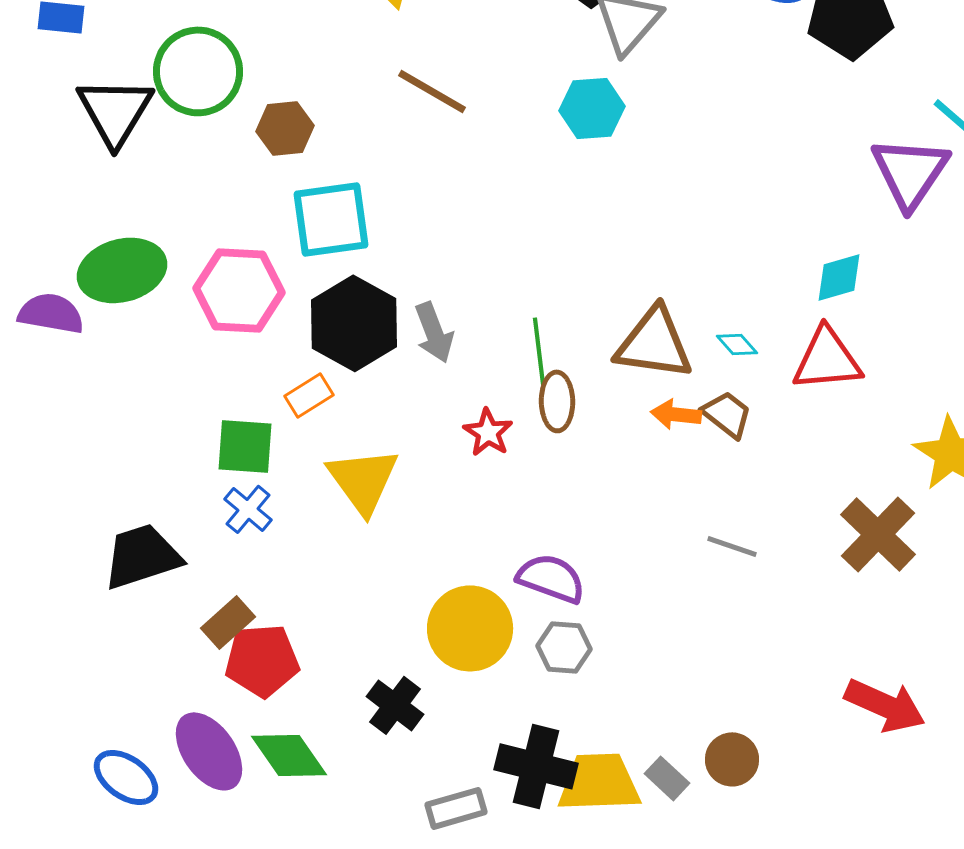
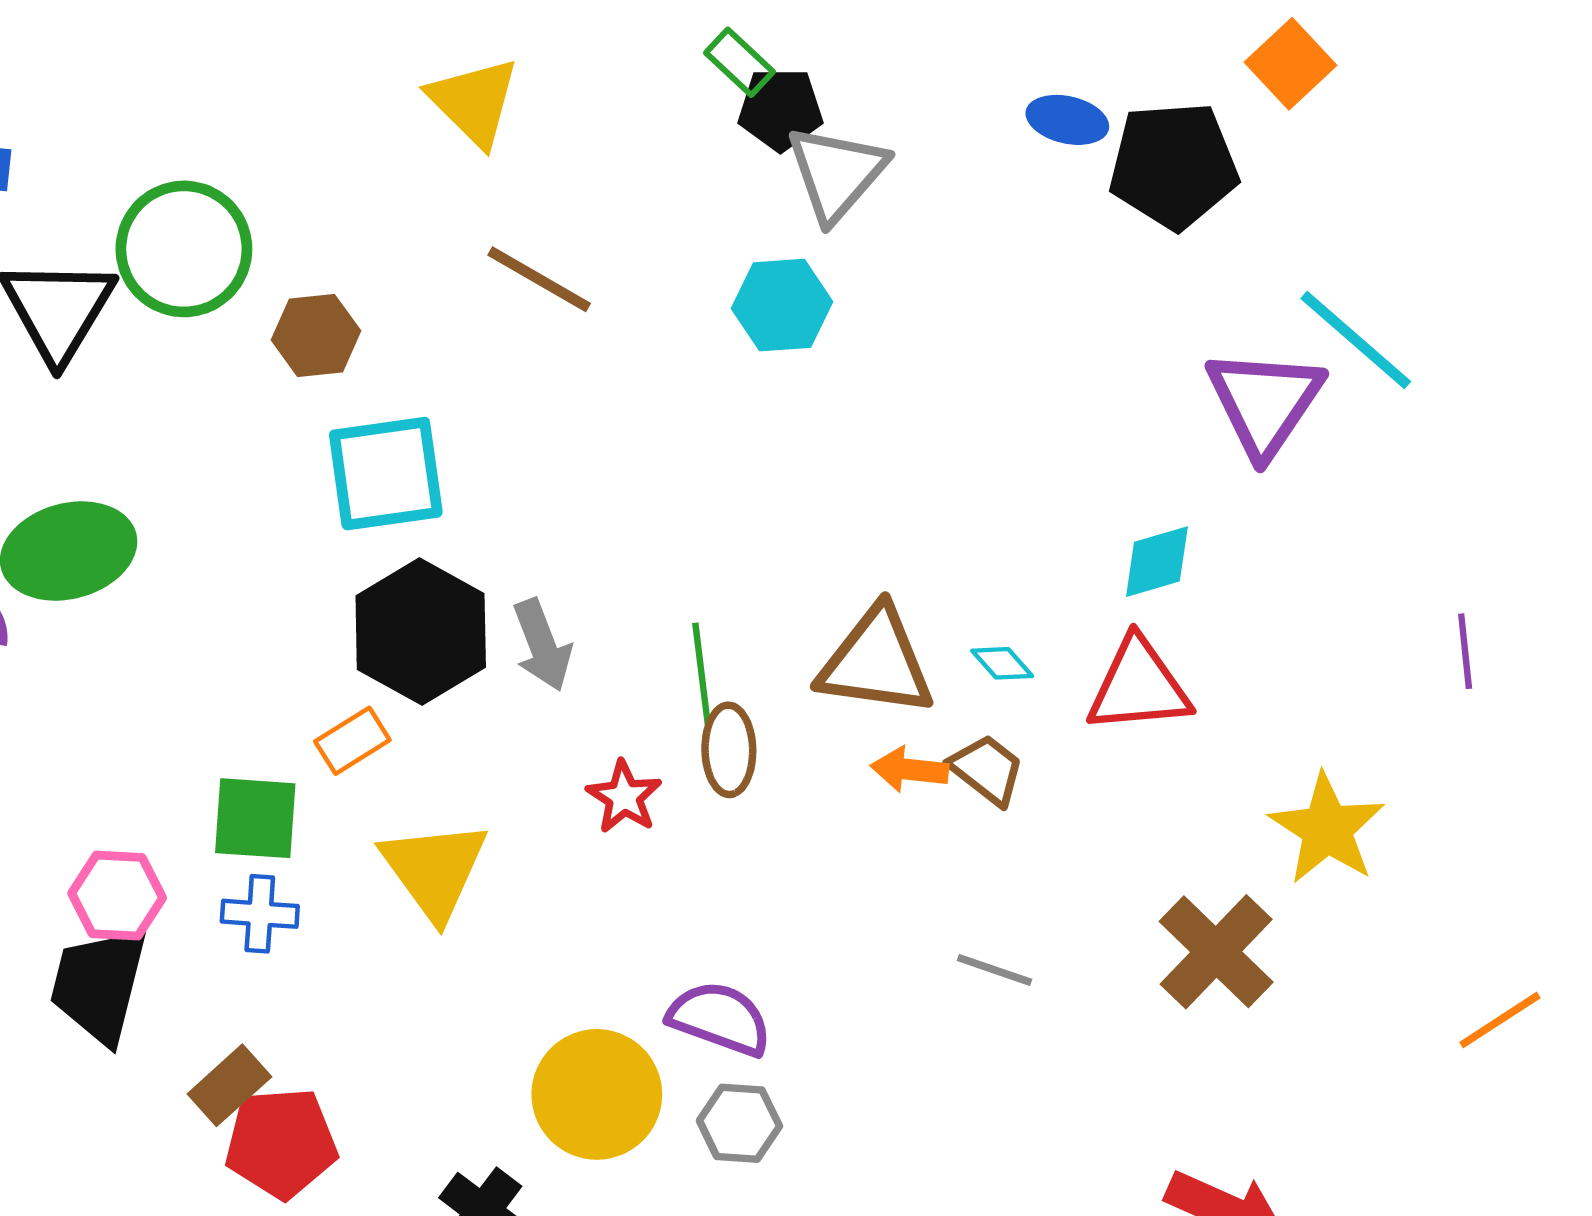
pink hexagon: (239, 290) -> (117, 896), moved, size x0.7
blue cross: (248, 509) -> (260, 914), turned -36
black trapezoid: (142, 556) -> (99, 985), turned -58

